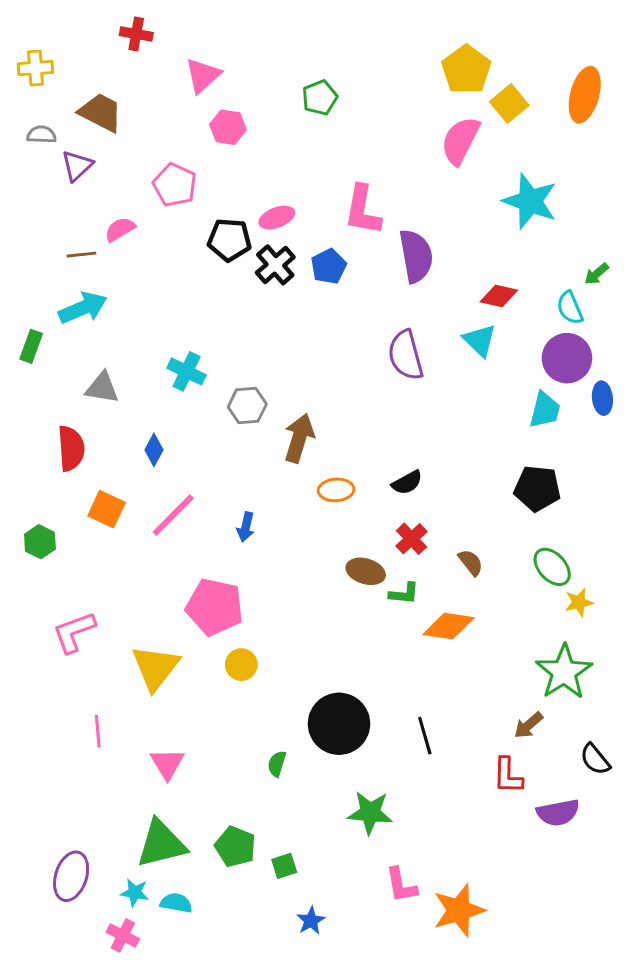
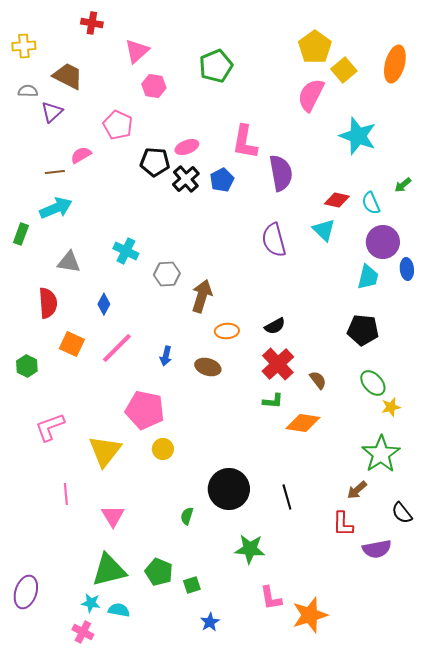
green pentagon: (320, 98) -> (216, 66), size x1.4
cyan semicircle: (570, 308) -> (371, 203), moved
red cross: (412, 539) -> (278, 364), size x1.5
brown ellipse: (366, 571) -> (208, 367), moved
purple ellipse: (71, 876) -> (26, 592), moved

